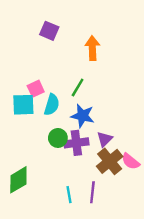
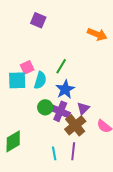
orange arrow: (92, 48) -> (97, 34), moved, turned 114
blue star: (83, 116) -> (65, 89), turned 30
purple cross: (76, 143) -> (60, 111), turned 30
brown cross: (110, 161) -> (75, 125), moved

